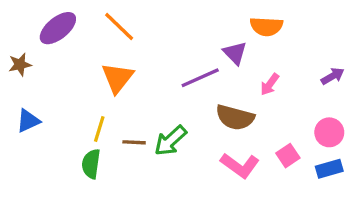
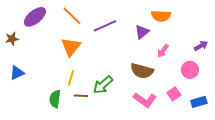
purple triangle: (235, 53) -> (142, 32), turned 35
purple line: (200, 78) -> (105, 26), moved
yellow line: (99, 129) -> (71, 78), moved
pink circle: (329, 132) -> (190, 70), moved
brown line: (134, 142) -> (81, 96), moved

